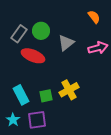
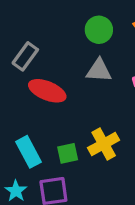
green circle: (41, 31) -> (99, 30), moved
gray triangle: (66, 43) -> (99, 70), turned 42

